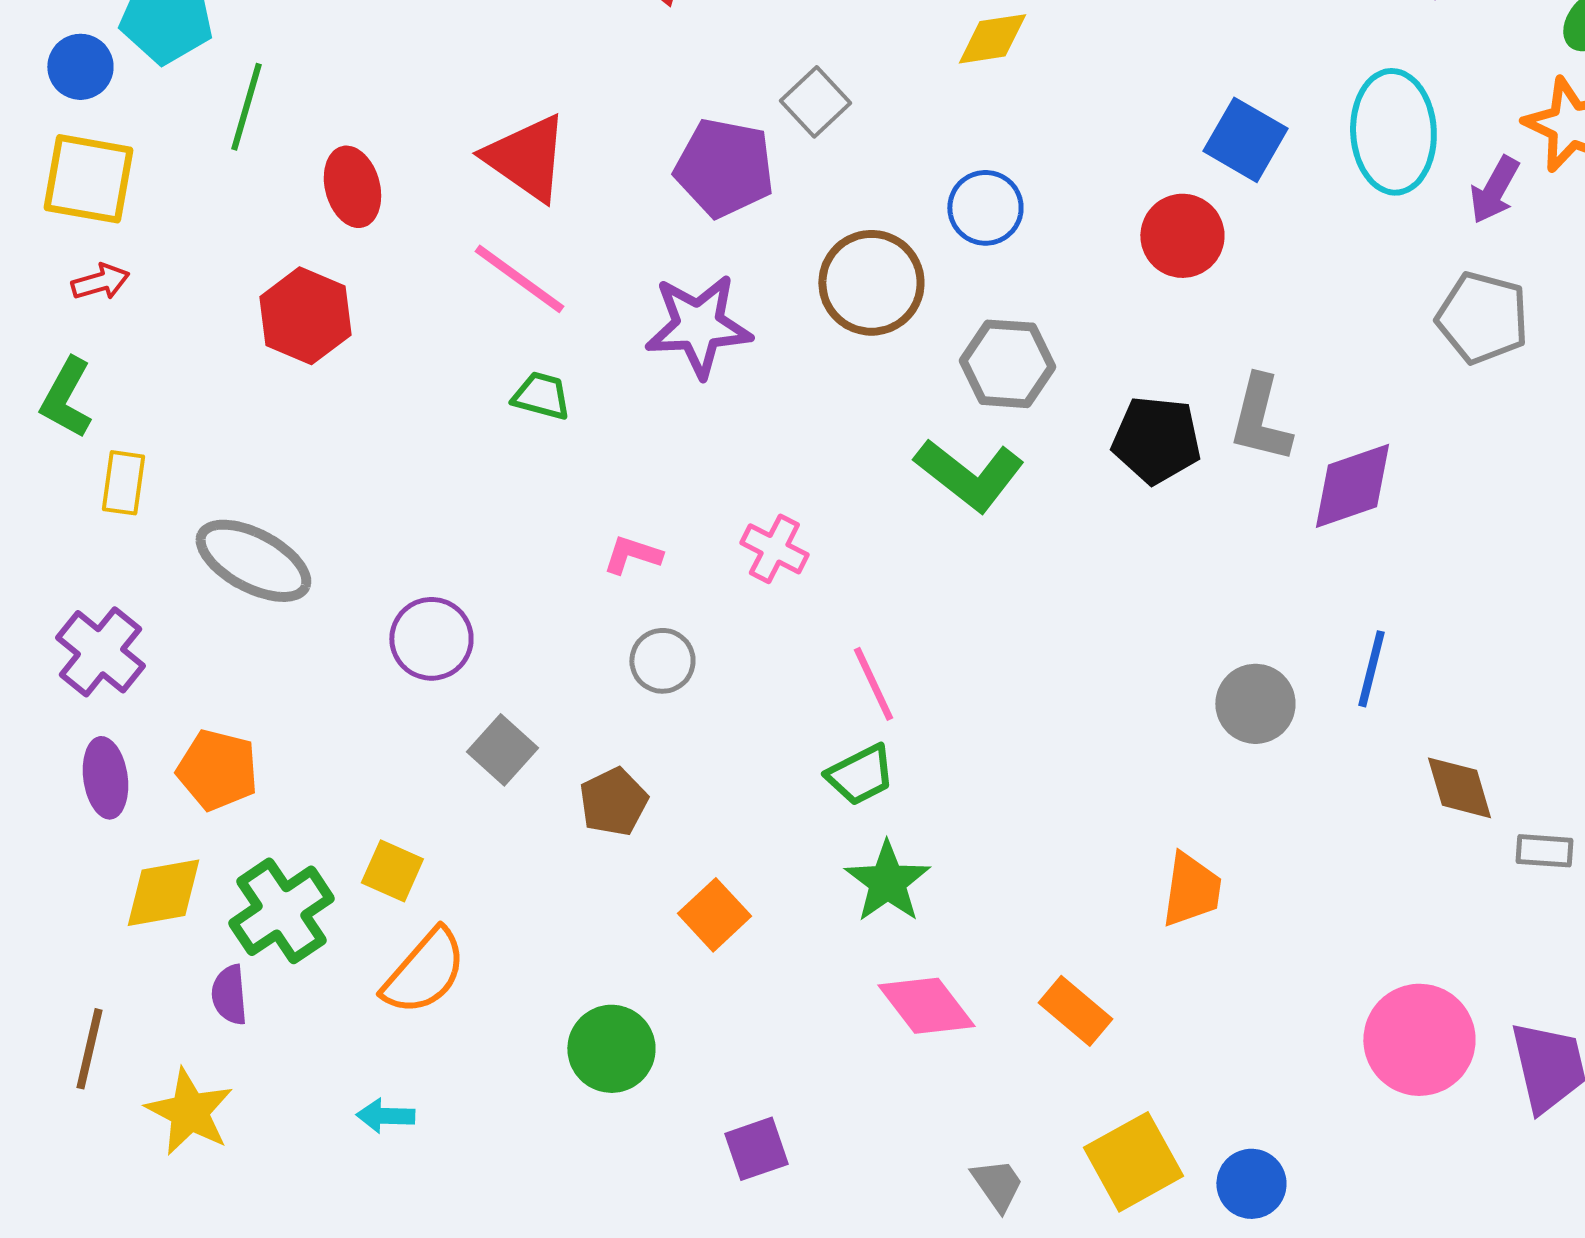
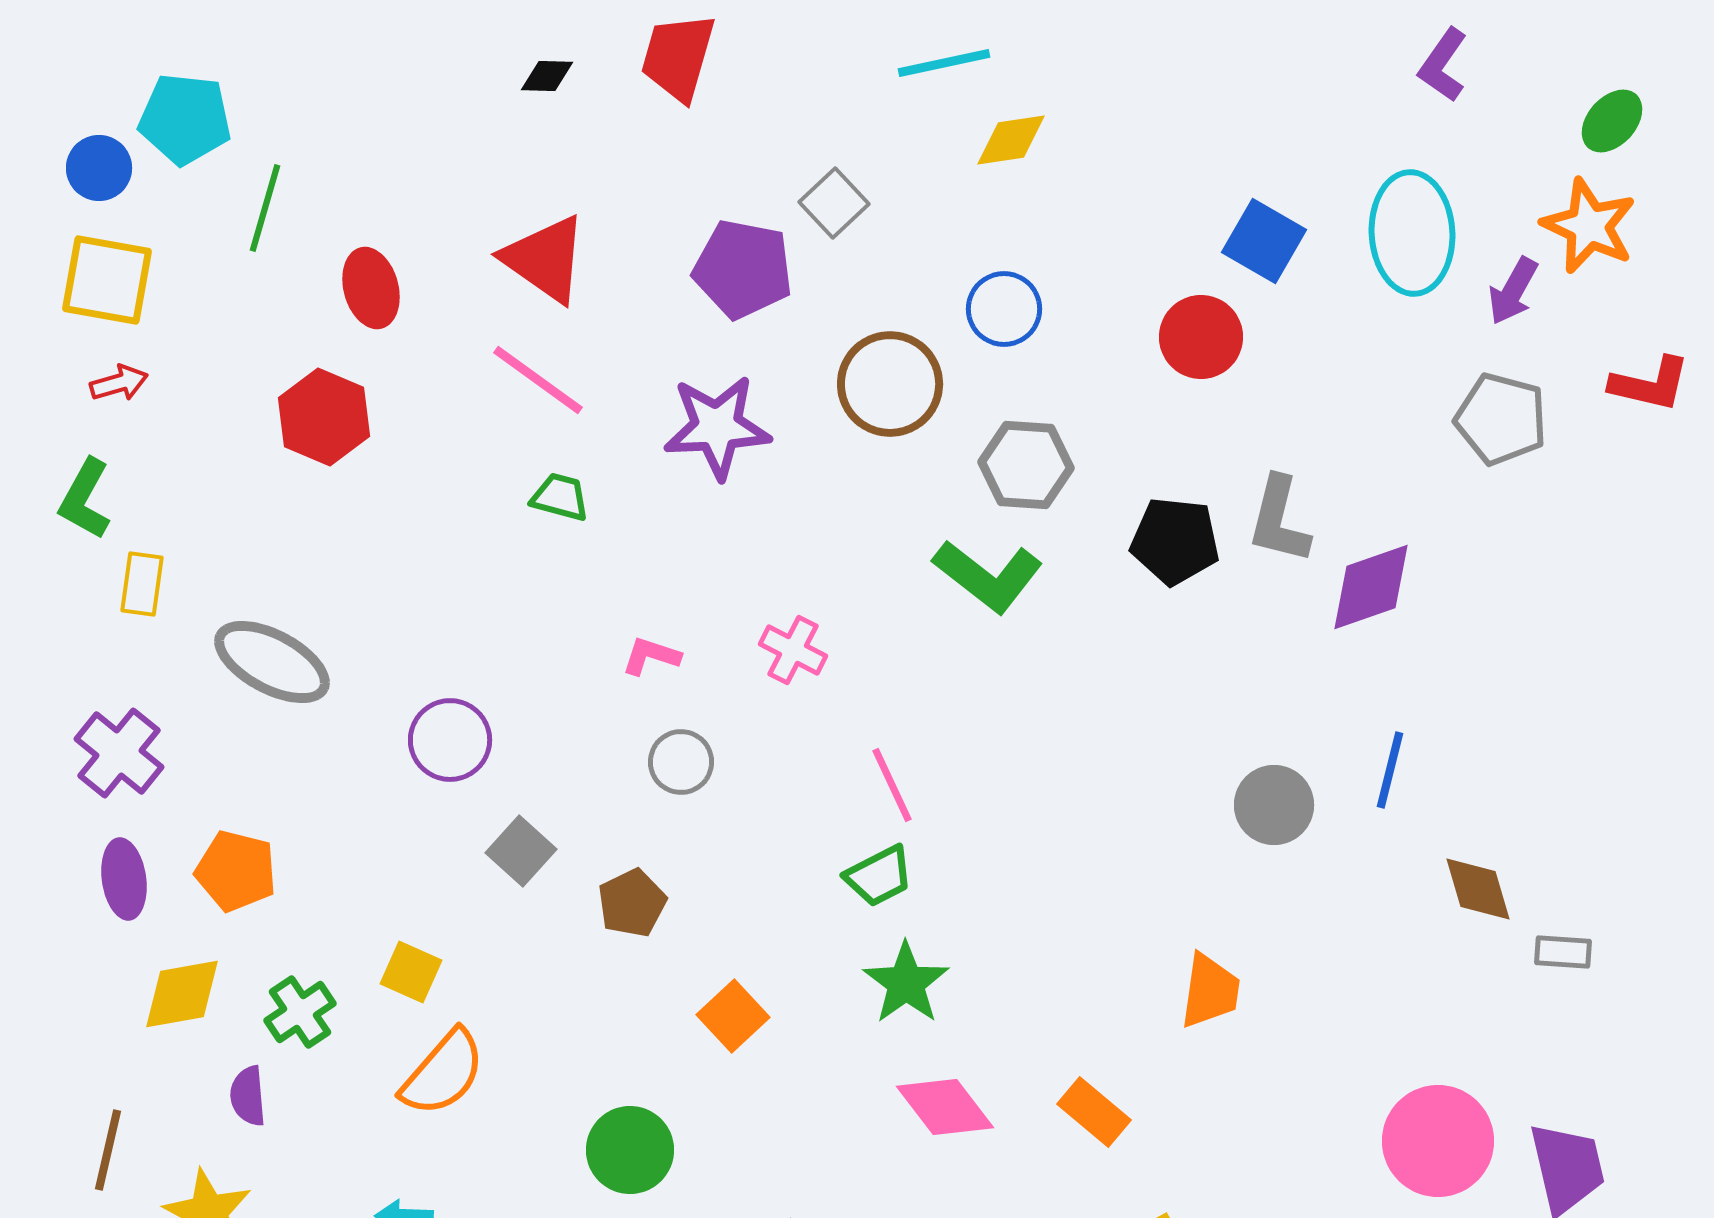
green cross: (281, 911) -> (300, 1012), size x0.7

